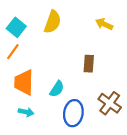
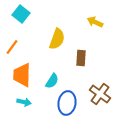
yellow semicircle: (53, 22) -> (57, 39), moved
cyan square: (16, 27) -> (21, 14), moved

